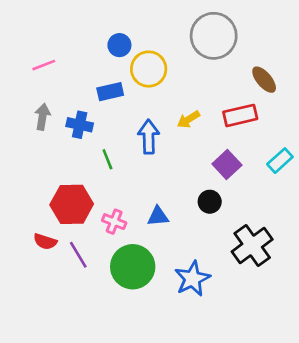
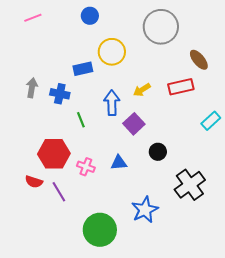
blue circle: (119, 45) -> (90, 16), moved
pink line: (44, 65) -> (33, 18), moved
purple square: (227, 165) -> (134, 124), moved
green circle: (133, 267) -> (100, 230), moved

